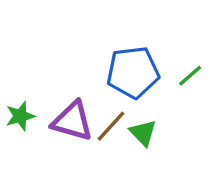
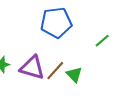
blue pentagon: (133, 72) -> (56, 23), moved

